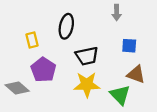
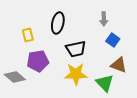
gray arrow: (117, 13) -> (104, 19), moved
blue square: (129, 46) -> (113, 40), turned 32
purple pentagon: (43, 70) -> (38, 61), turned 30

